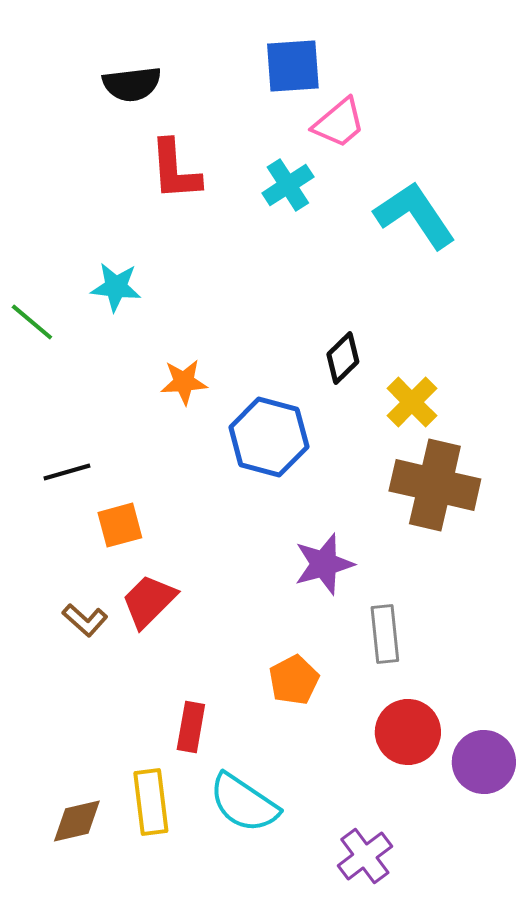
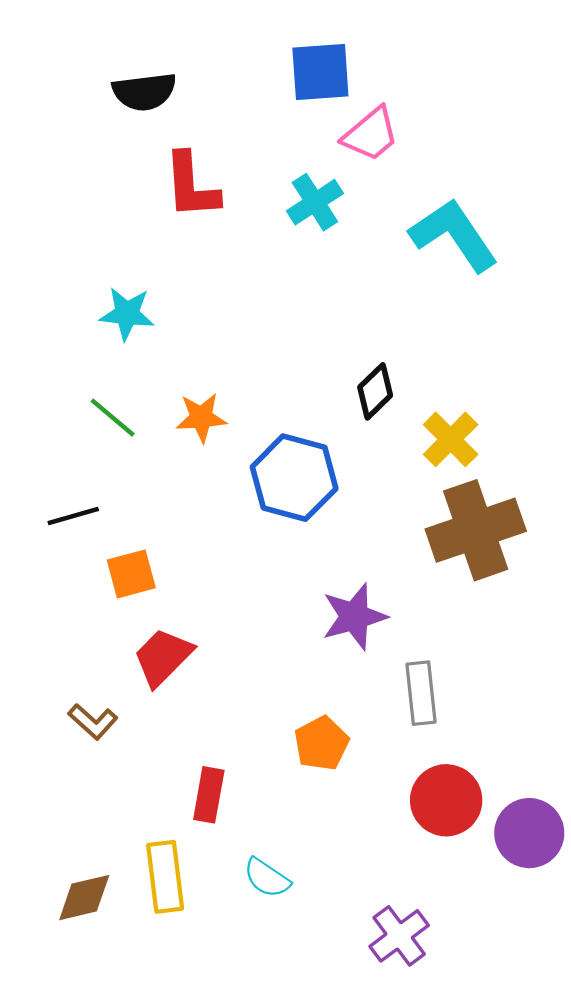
green line: (32, 322) -> (113, 418), moved
brown cross: (435, 485) -> (476, 530), turned -32
brown L-shape: (85, 620) -> (93, 722), moved
cyan semicircle: (244, 803) -> (267, 878), size x0.6

